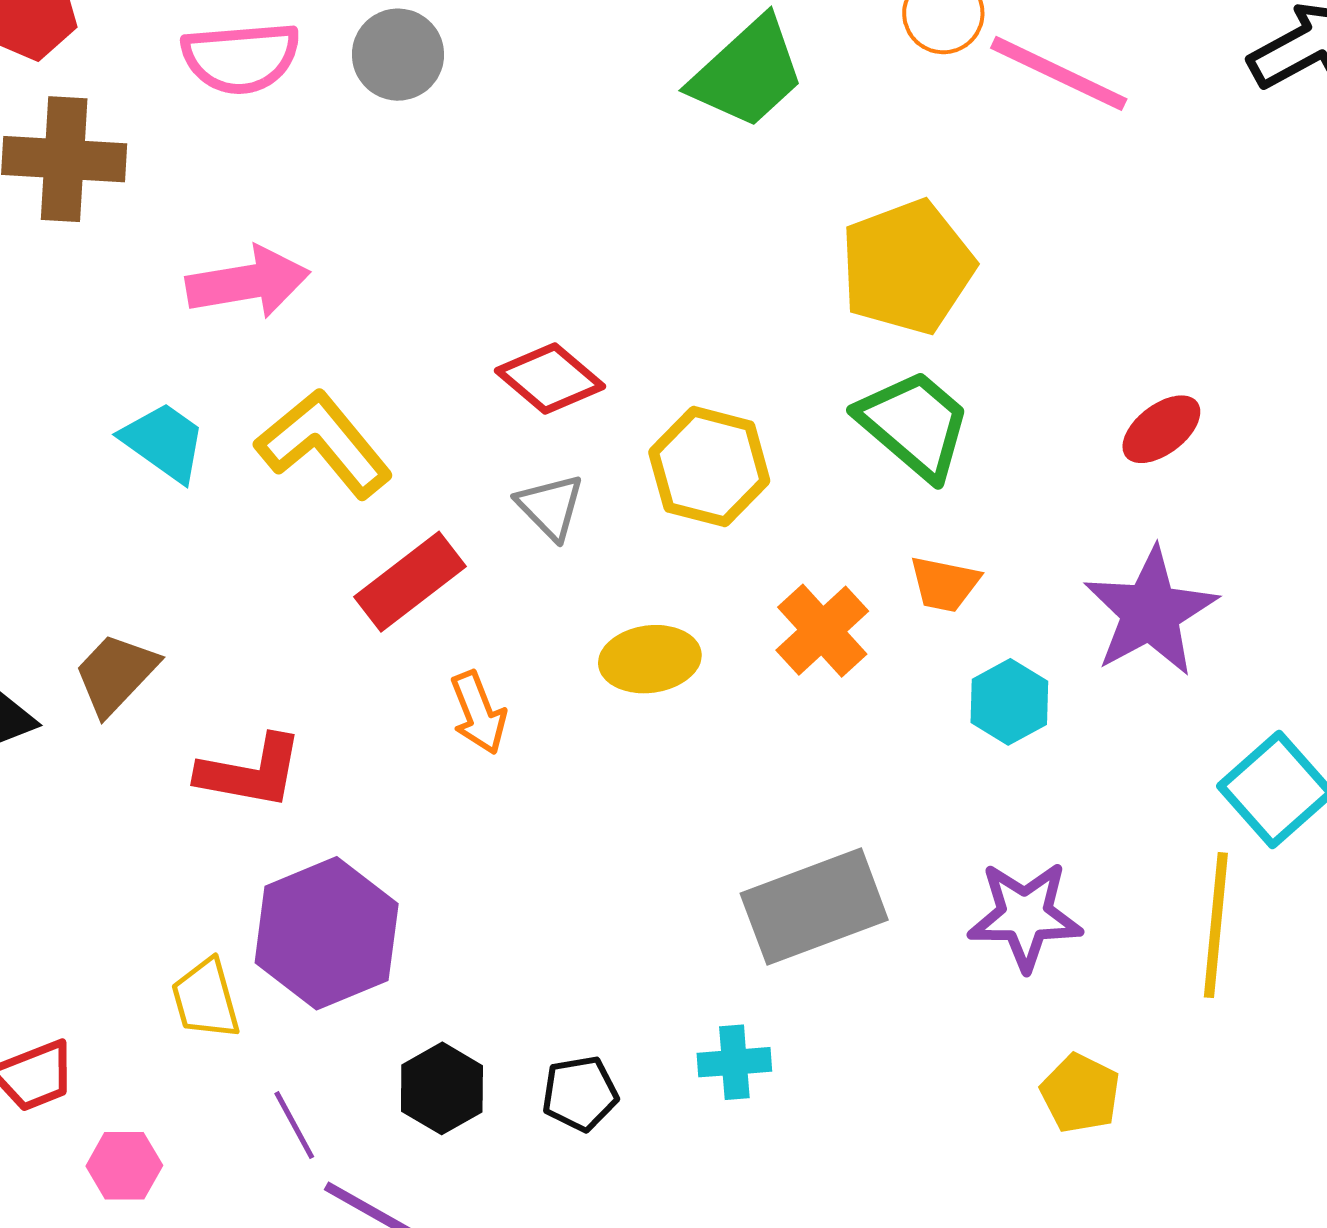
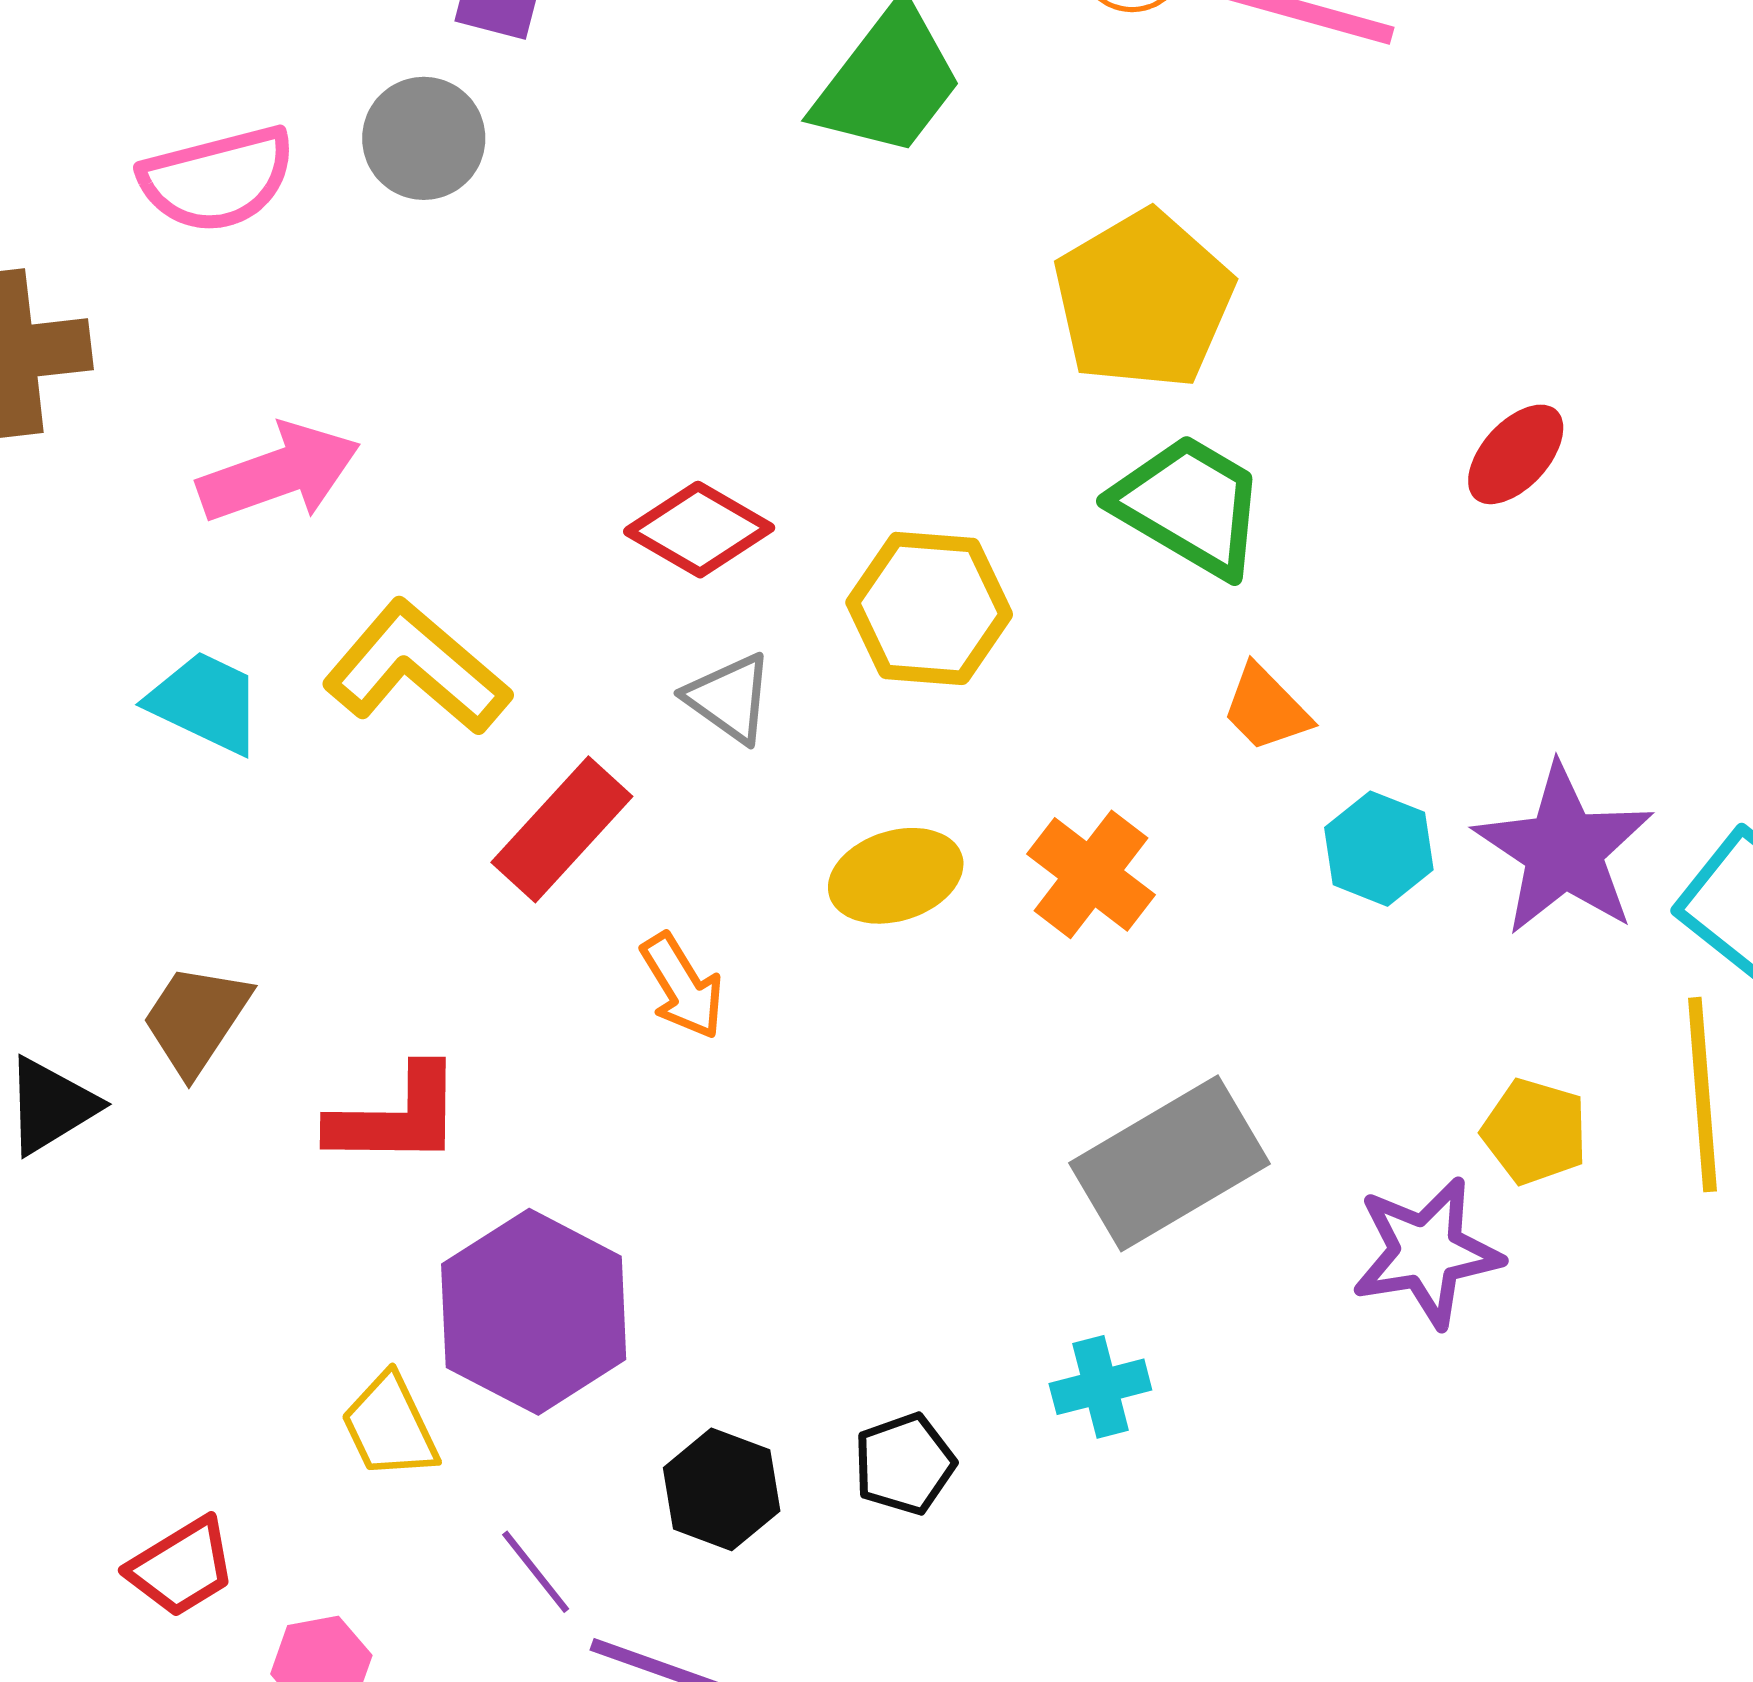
orange trapezoid: (944, 584) -> (1266, 708), turned 44
purple star: (1150, 612) -> (1564, 850), moved
orange cross: (822, 631) -> (1091, 874), moved
purple star: (1025, 916) -> (1427, 1252), moved
yellow pentagon: (1080, 1093) -> (1535, 1131), moved

